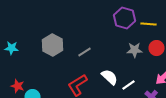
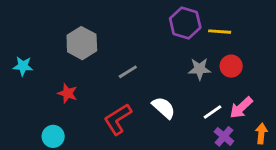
gray hexagon: (52, 45) -> (82, 43), moved
white line: (128, 85) -> (212, 112), moved
red star: (18, 86) -> (67, 93), moved

